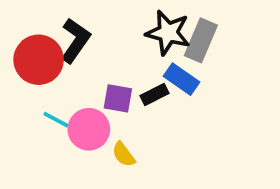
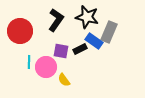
black L-shape: (75, 40) -> (56, 20), moved
gray rectangle: (201, 40) -> (109, 32), moved
cyan line: (56, 120) -> (29, 62), turned 64

